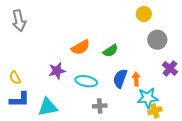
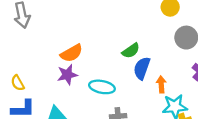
orange semicircle: (80, 47) -> (72, 53), moved
blue semicircle: (120, 79) -> (142, 68), moved

